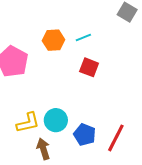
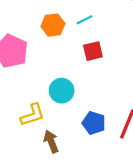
red square: (89, 67) -> (93, 51), turned -30
cyan circle: (56, 120) -> (62, 91), moved

